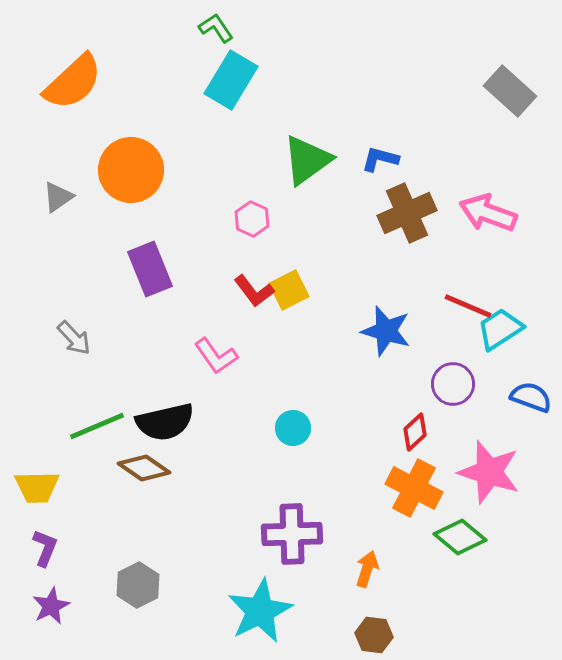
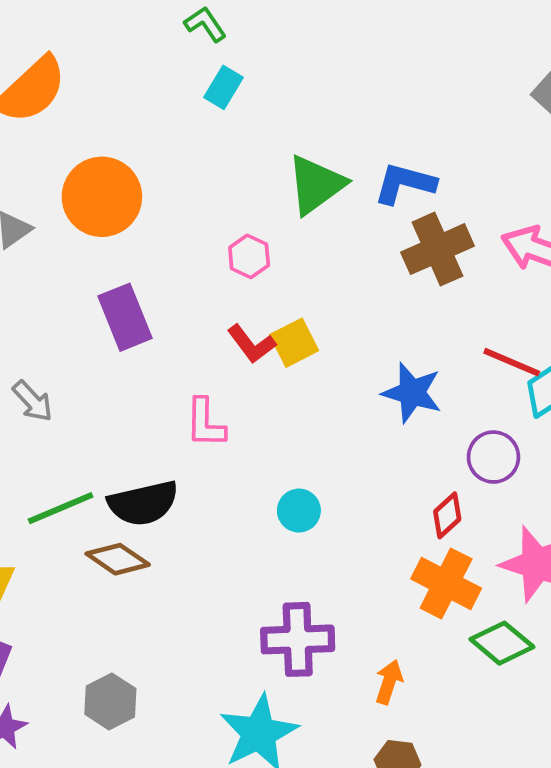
cyan rectangle: (231, 80) -> (224, 87), size x0.6
blue L-shape: (380, 159) -> (405, 183), size x1.4
pink L-shape: (216, 356) -> (205, 423), turned 36

